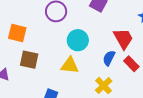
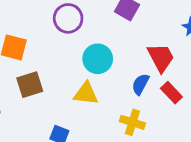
brown square: (29, 60) -> (30, 85), turned -30
yellow cross: (104, 86) -> (132, 122), turned -30

